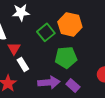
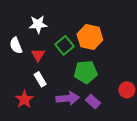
red triangle: (14, 48) -> (38, 55), moved

